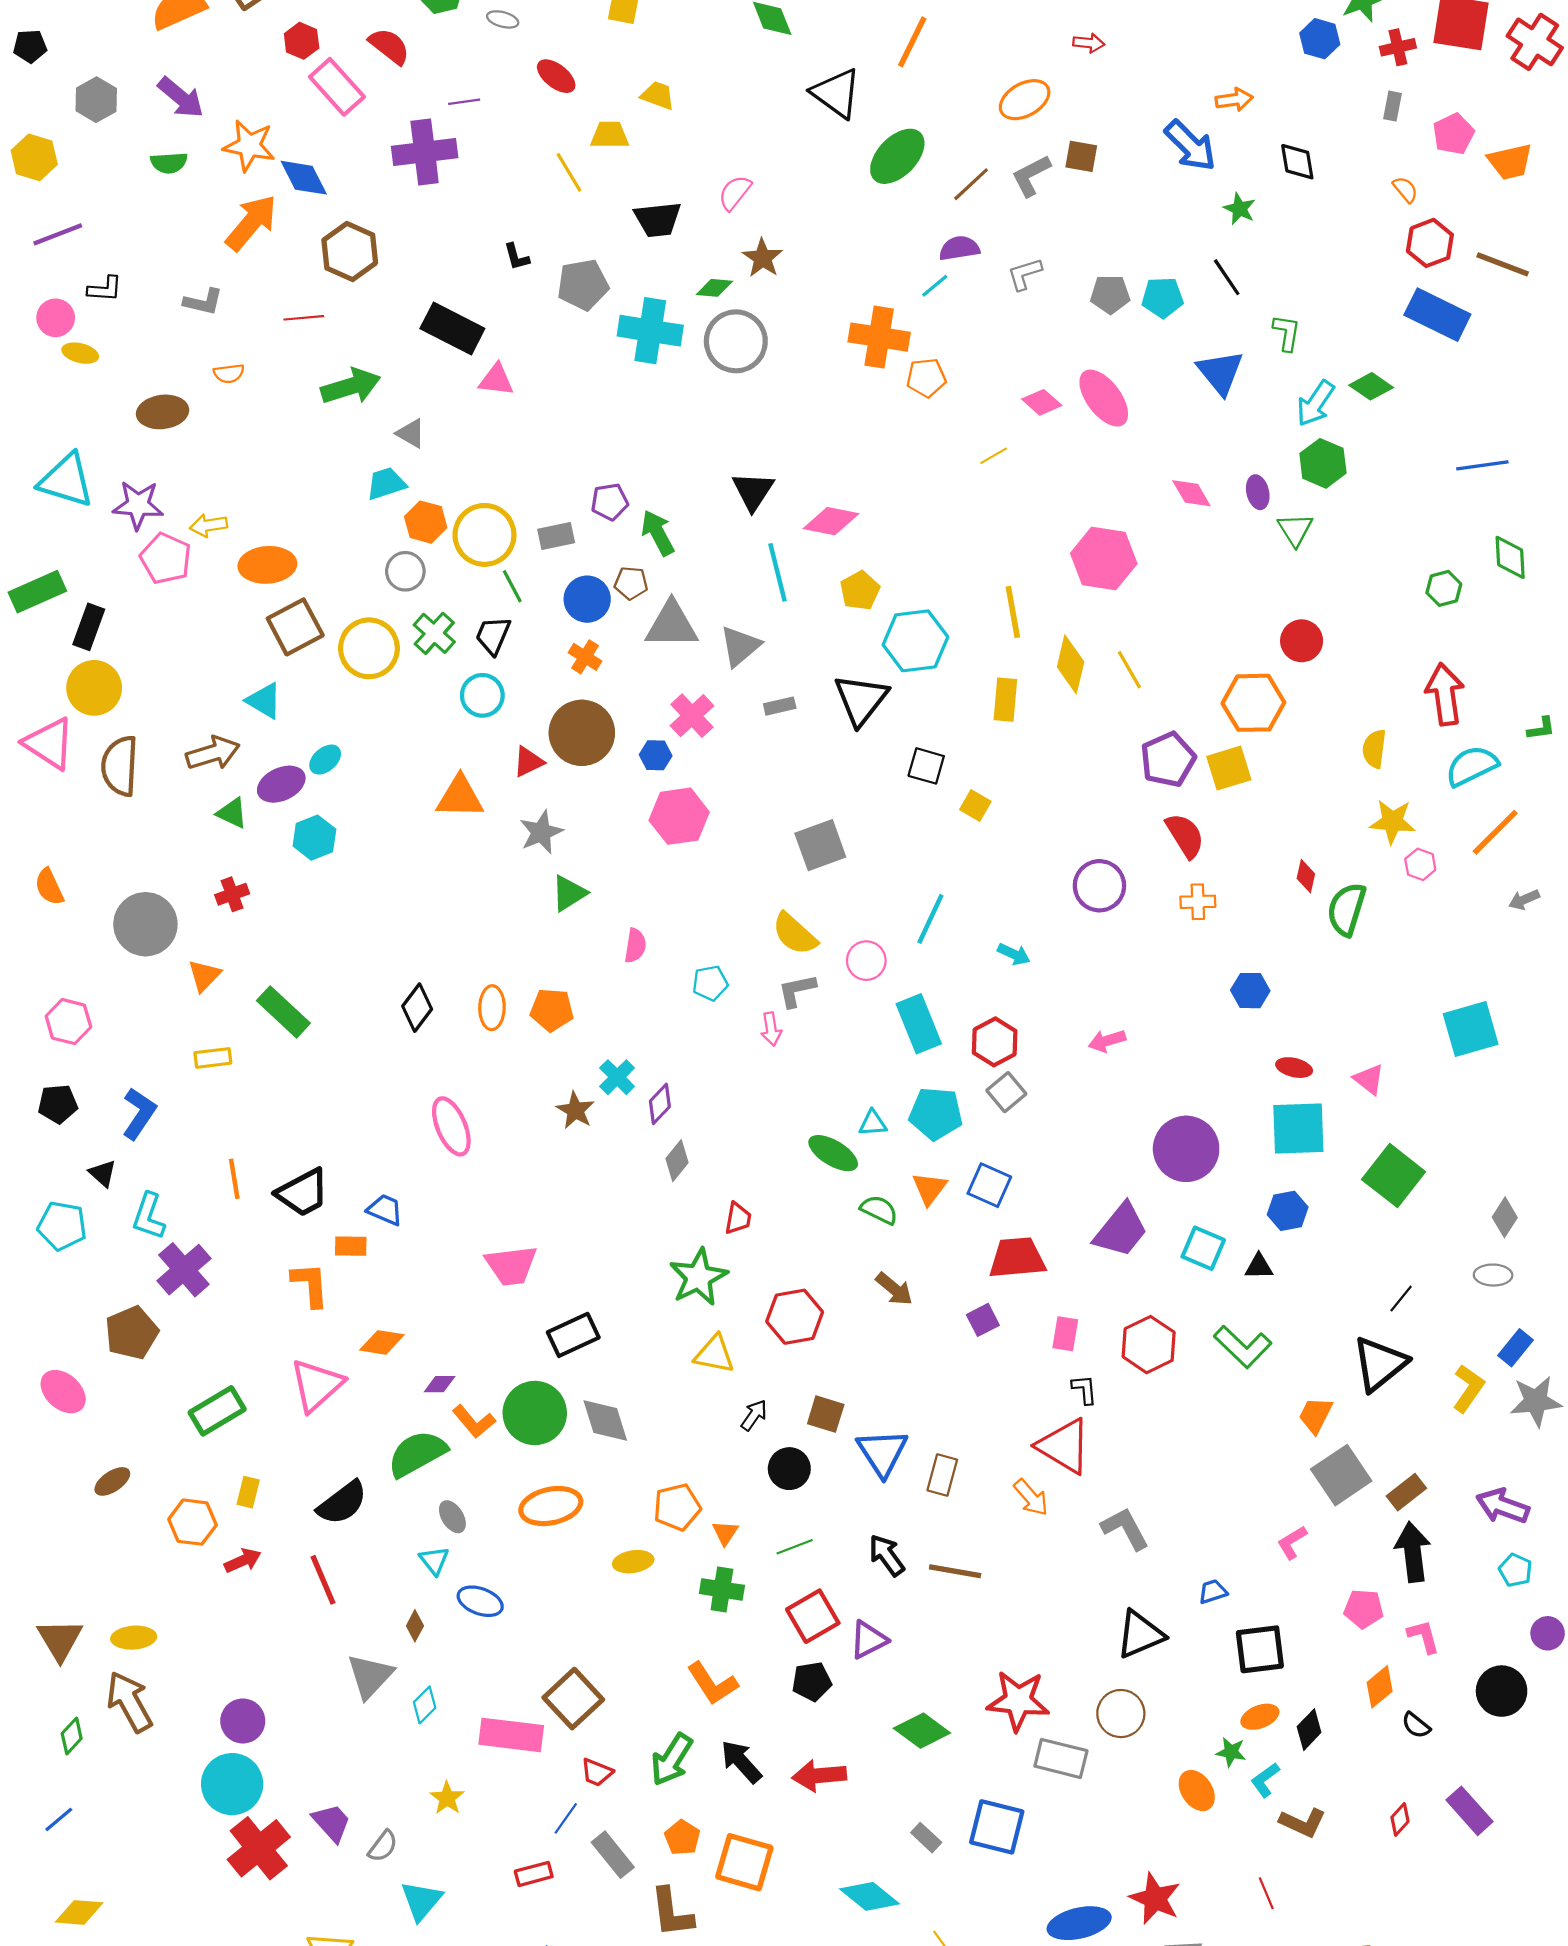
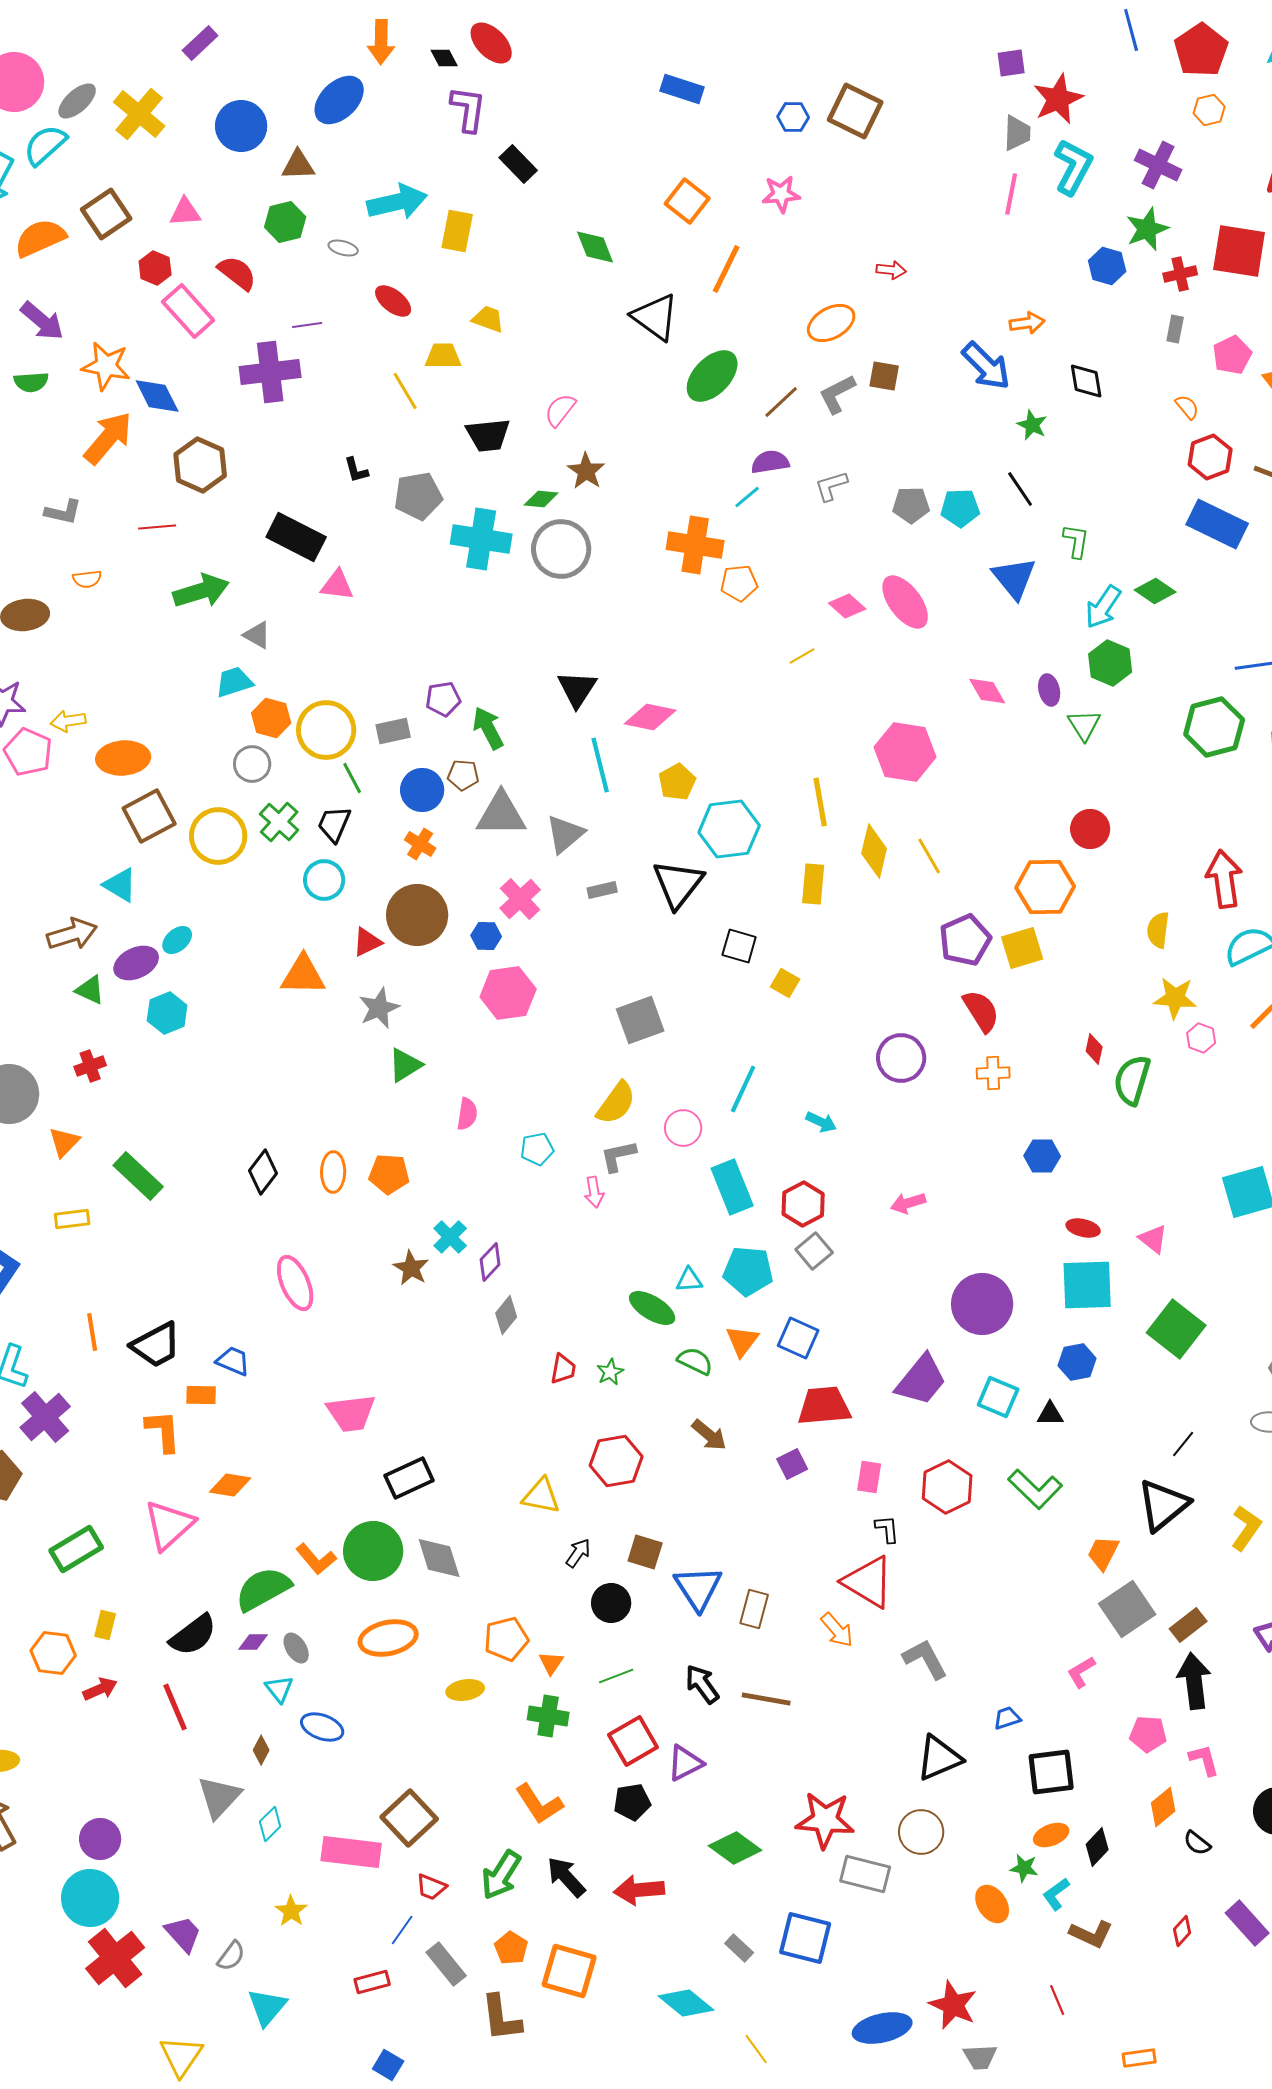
green hexagon: (1444, 588) -> (1214, 727), moved, size x1.8
yellow semicircle: (795, 934) -> (616, 1103), turned -96
green star: (698, 1277) -> (610, 1372), moved, size x0.5
purple diamond: (440, 1384) -> (253, 1642), moved

